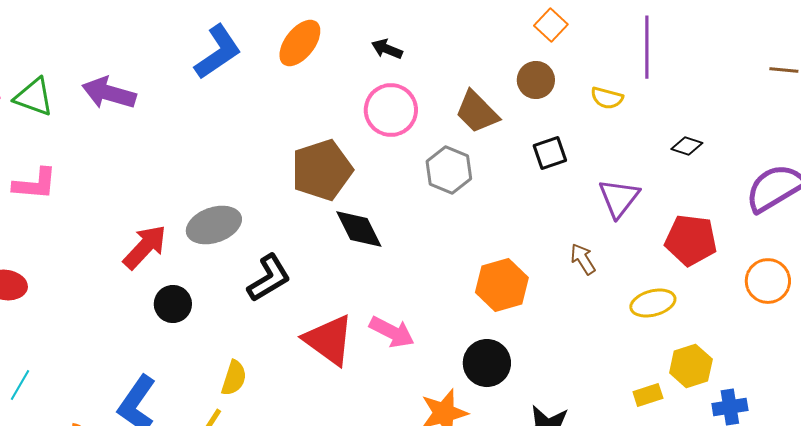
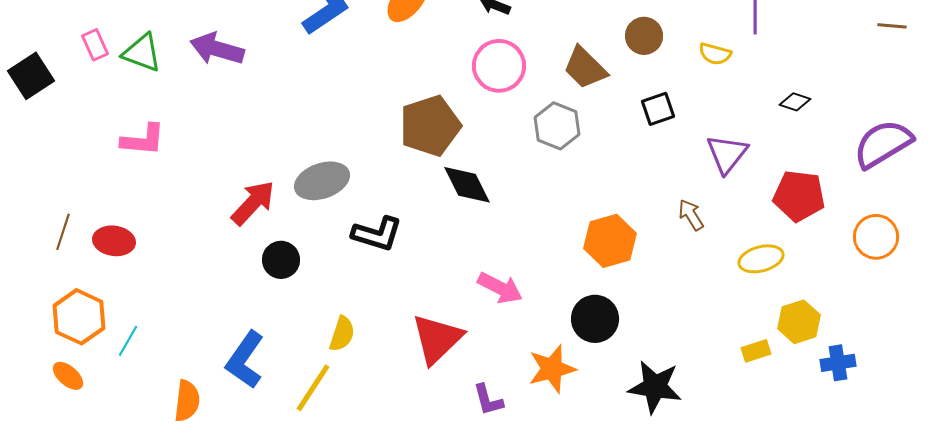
black L-shape: (269, 278) -> (377, 234), turned 48
red triangle: (329, 340) -> (437, 339), moved, turned 40

